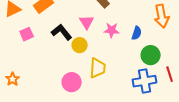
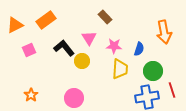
yellow trapezoid: (98, 68) -> (120, 69), moved
orange star: (13, 79) -> (31, 95), moved

